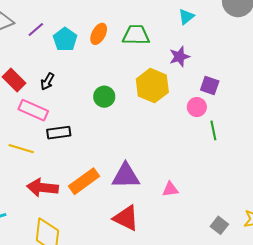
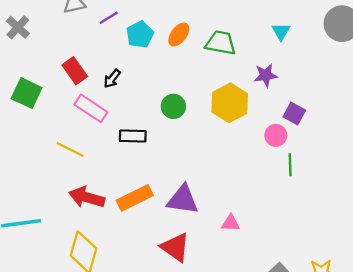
cyan triangle: (186, 17) -> (281, 31), turned -30
black rectangle: (59, 133) -> (133, 136), moved

